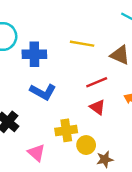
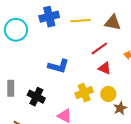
blue cross: (34, 54) -> (49, 17), moved
yellow circle: (86, 145) -> (108, 94), moved

